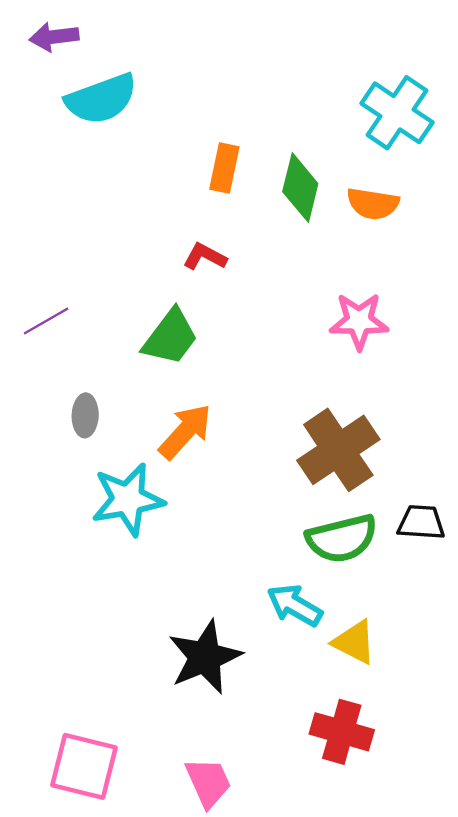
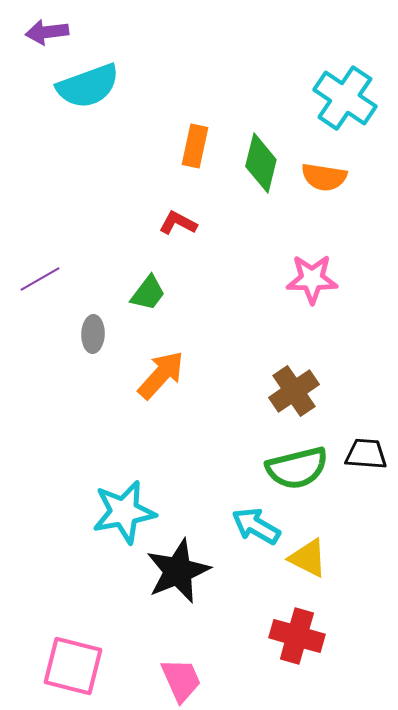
green trapezoid: (170, 337) -> (148, 293), size x0.7
gray ellipse: (85, 415) -> (93, 334), moved
brown cross: (338, 450) -> (294, 391), size x0.7
cyan star: (128, 499) -> (124, 512), moved

